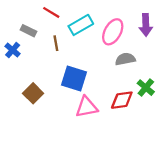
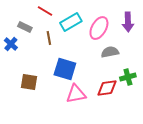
green cross: (146, 88) -> (128, 77), turned 35
brown square: (33, 93) -> (29, 82), turned -36

